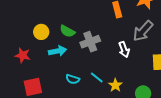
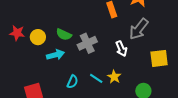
red star: (23, 55) -> (17, 33), moved
cyan semicircle: (73, 79) -> (72, 82), turned -80
yellow star: (115, 85) -> (114, 77), moved

